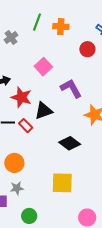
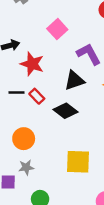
black triangle: (44, 111) -> (74, 80), moved
black diamond: (70, 143) -> (65, 111), moved

